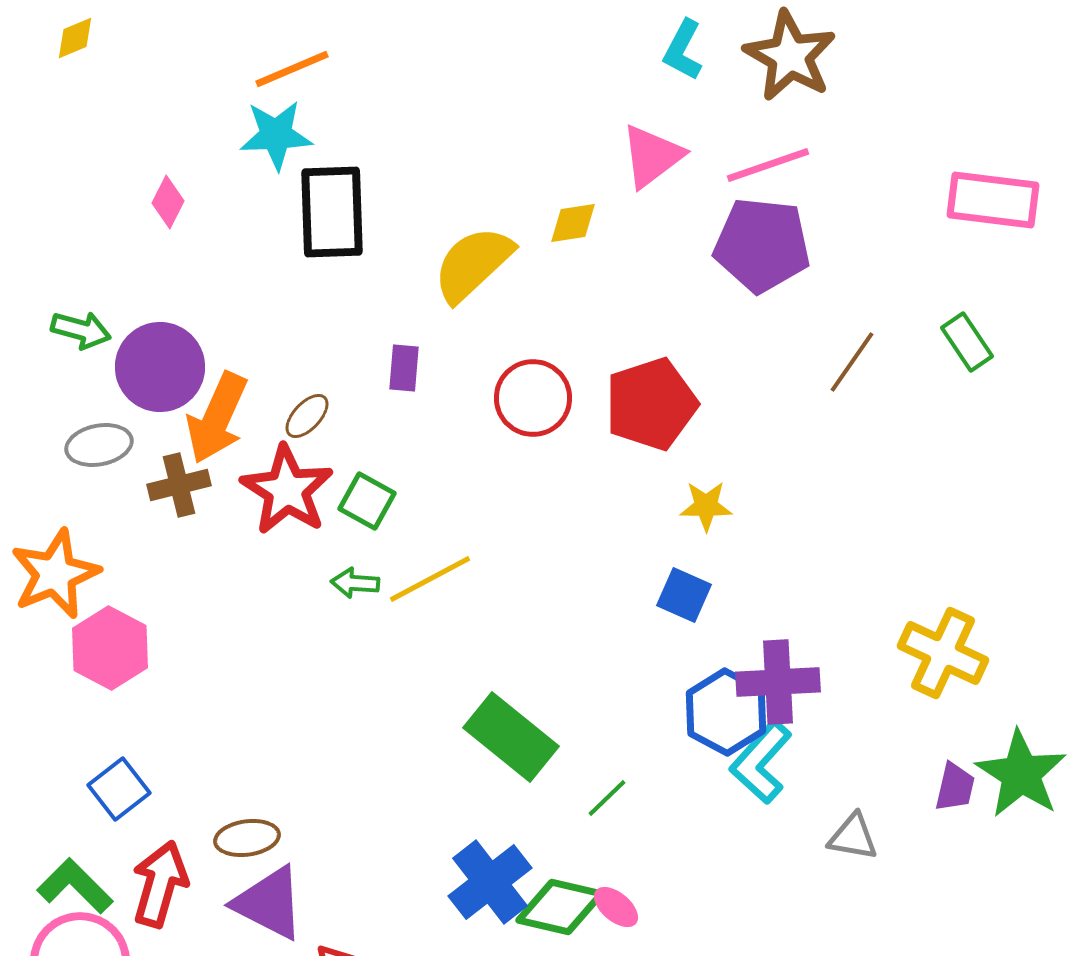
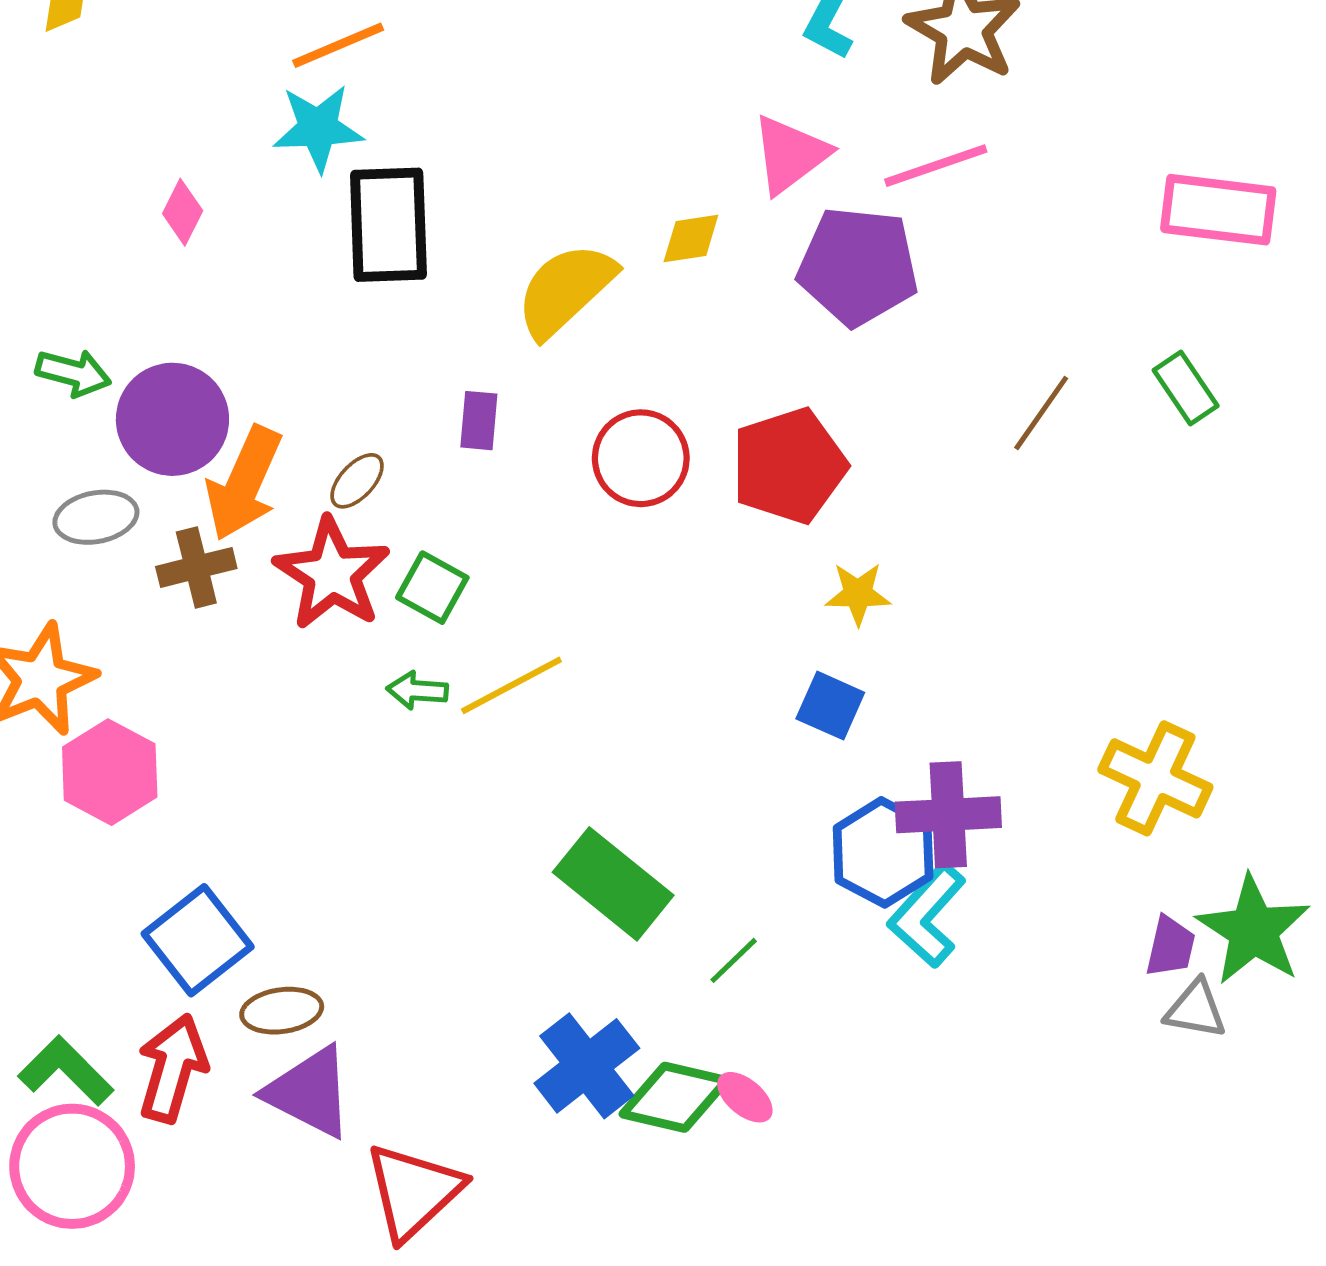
purple pentagon: (762, 245) -> (858, 266), moved
blue square: (119, 789) -> (198, 940), moved, size x1.4
gray triangle: (853, 837) -> (1196, 1009), moved

